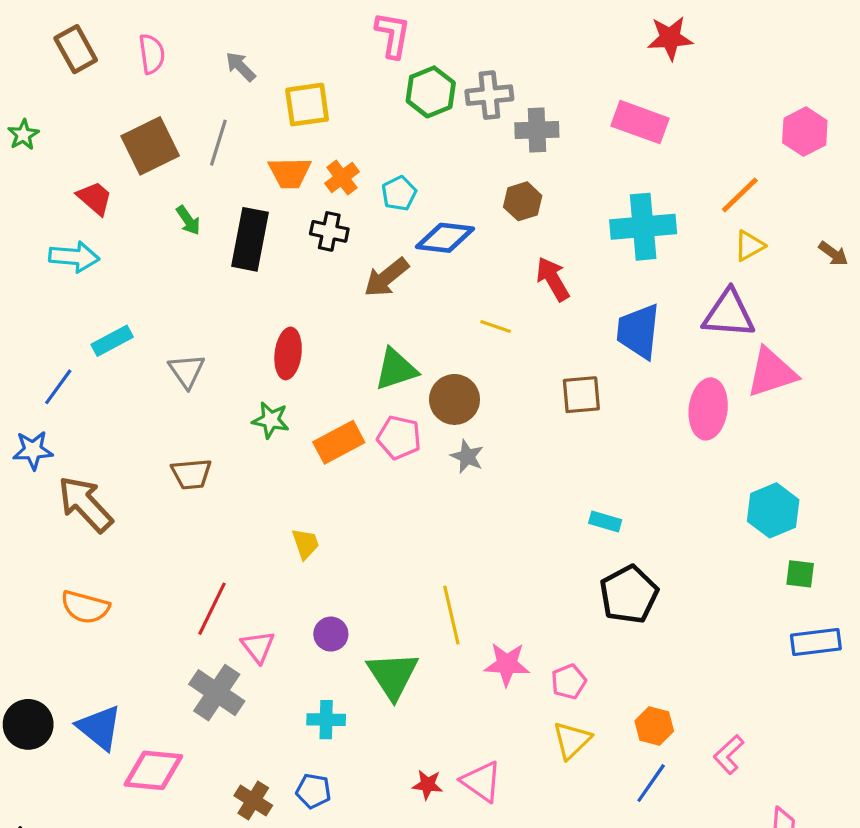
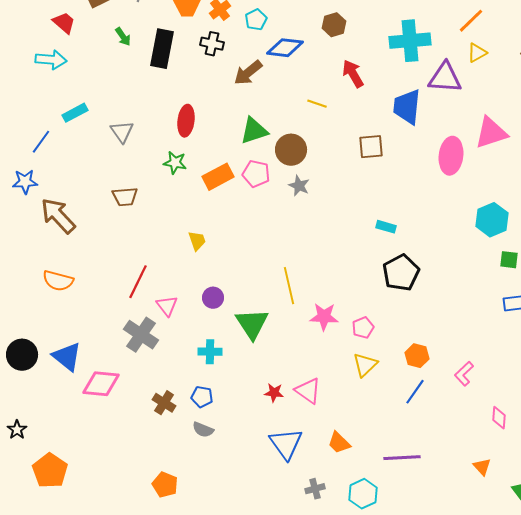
purple triangle: (729, 314) -> (445, 78), moved

